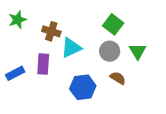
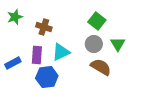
cyan triangle: (71, 48) -> (61, 52), moved
brown semicircle: (118, 78) -> (101, 67), size x1.5
blue hexagon: (83, 87) -> (47, 77), moved

